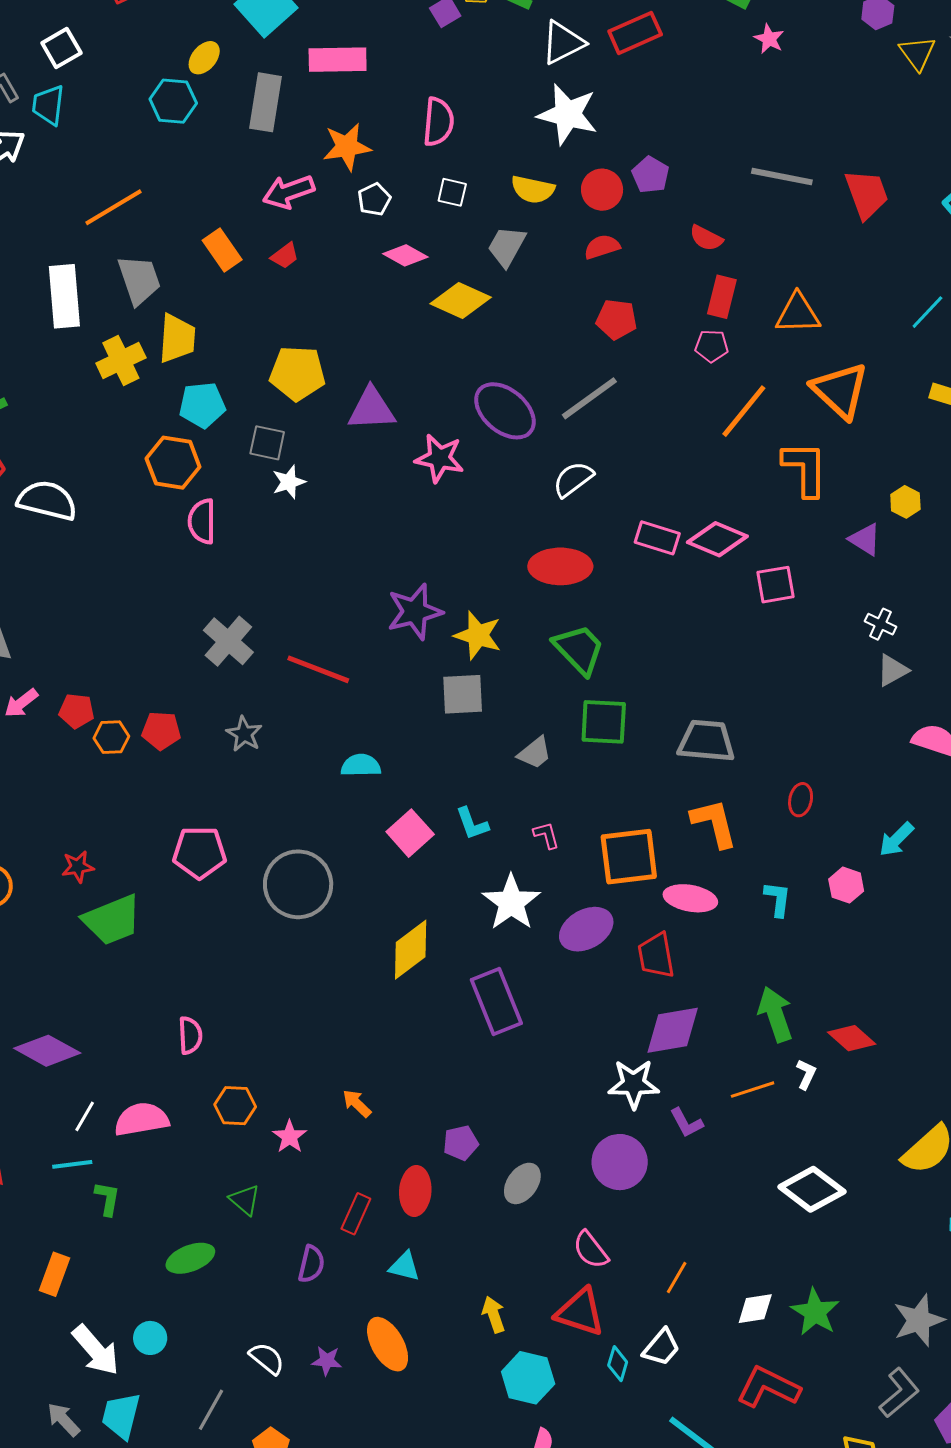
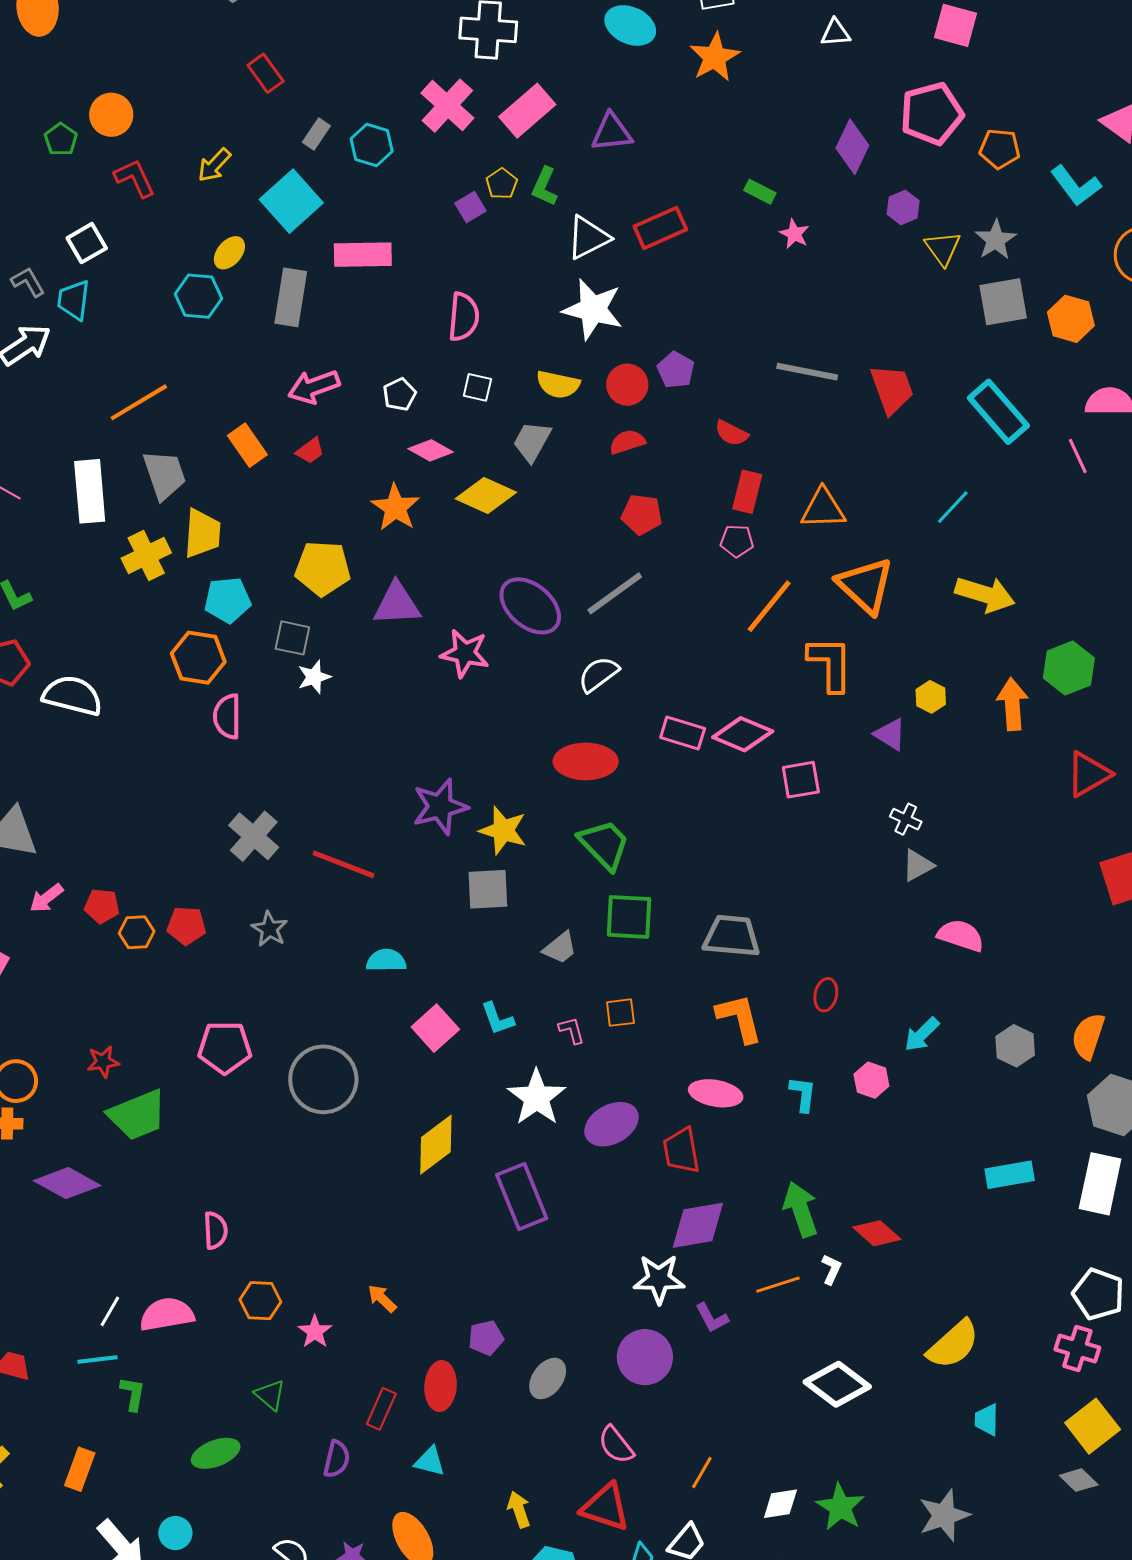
orange star: (347, 147) -> (395, 508), moved, turned -30
orange square: (629, 857) -> (620, 1013), moved, size x0.5
purple diamond: (47, 1051) -> (67, 1183), moved

